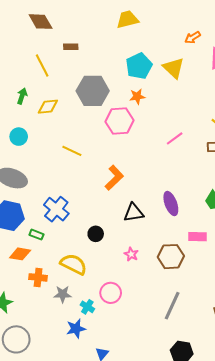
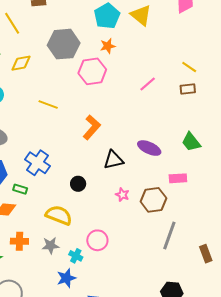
purple ellipse: (171, 204) -> (149, 148), turned -40
pink star: (131, 254) -> (122, 195), moved
orange cross: (38, 277) -> (19, 241), moved
gray line: (172, 306) -> (169, 236), moved

